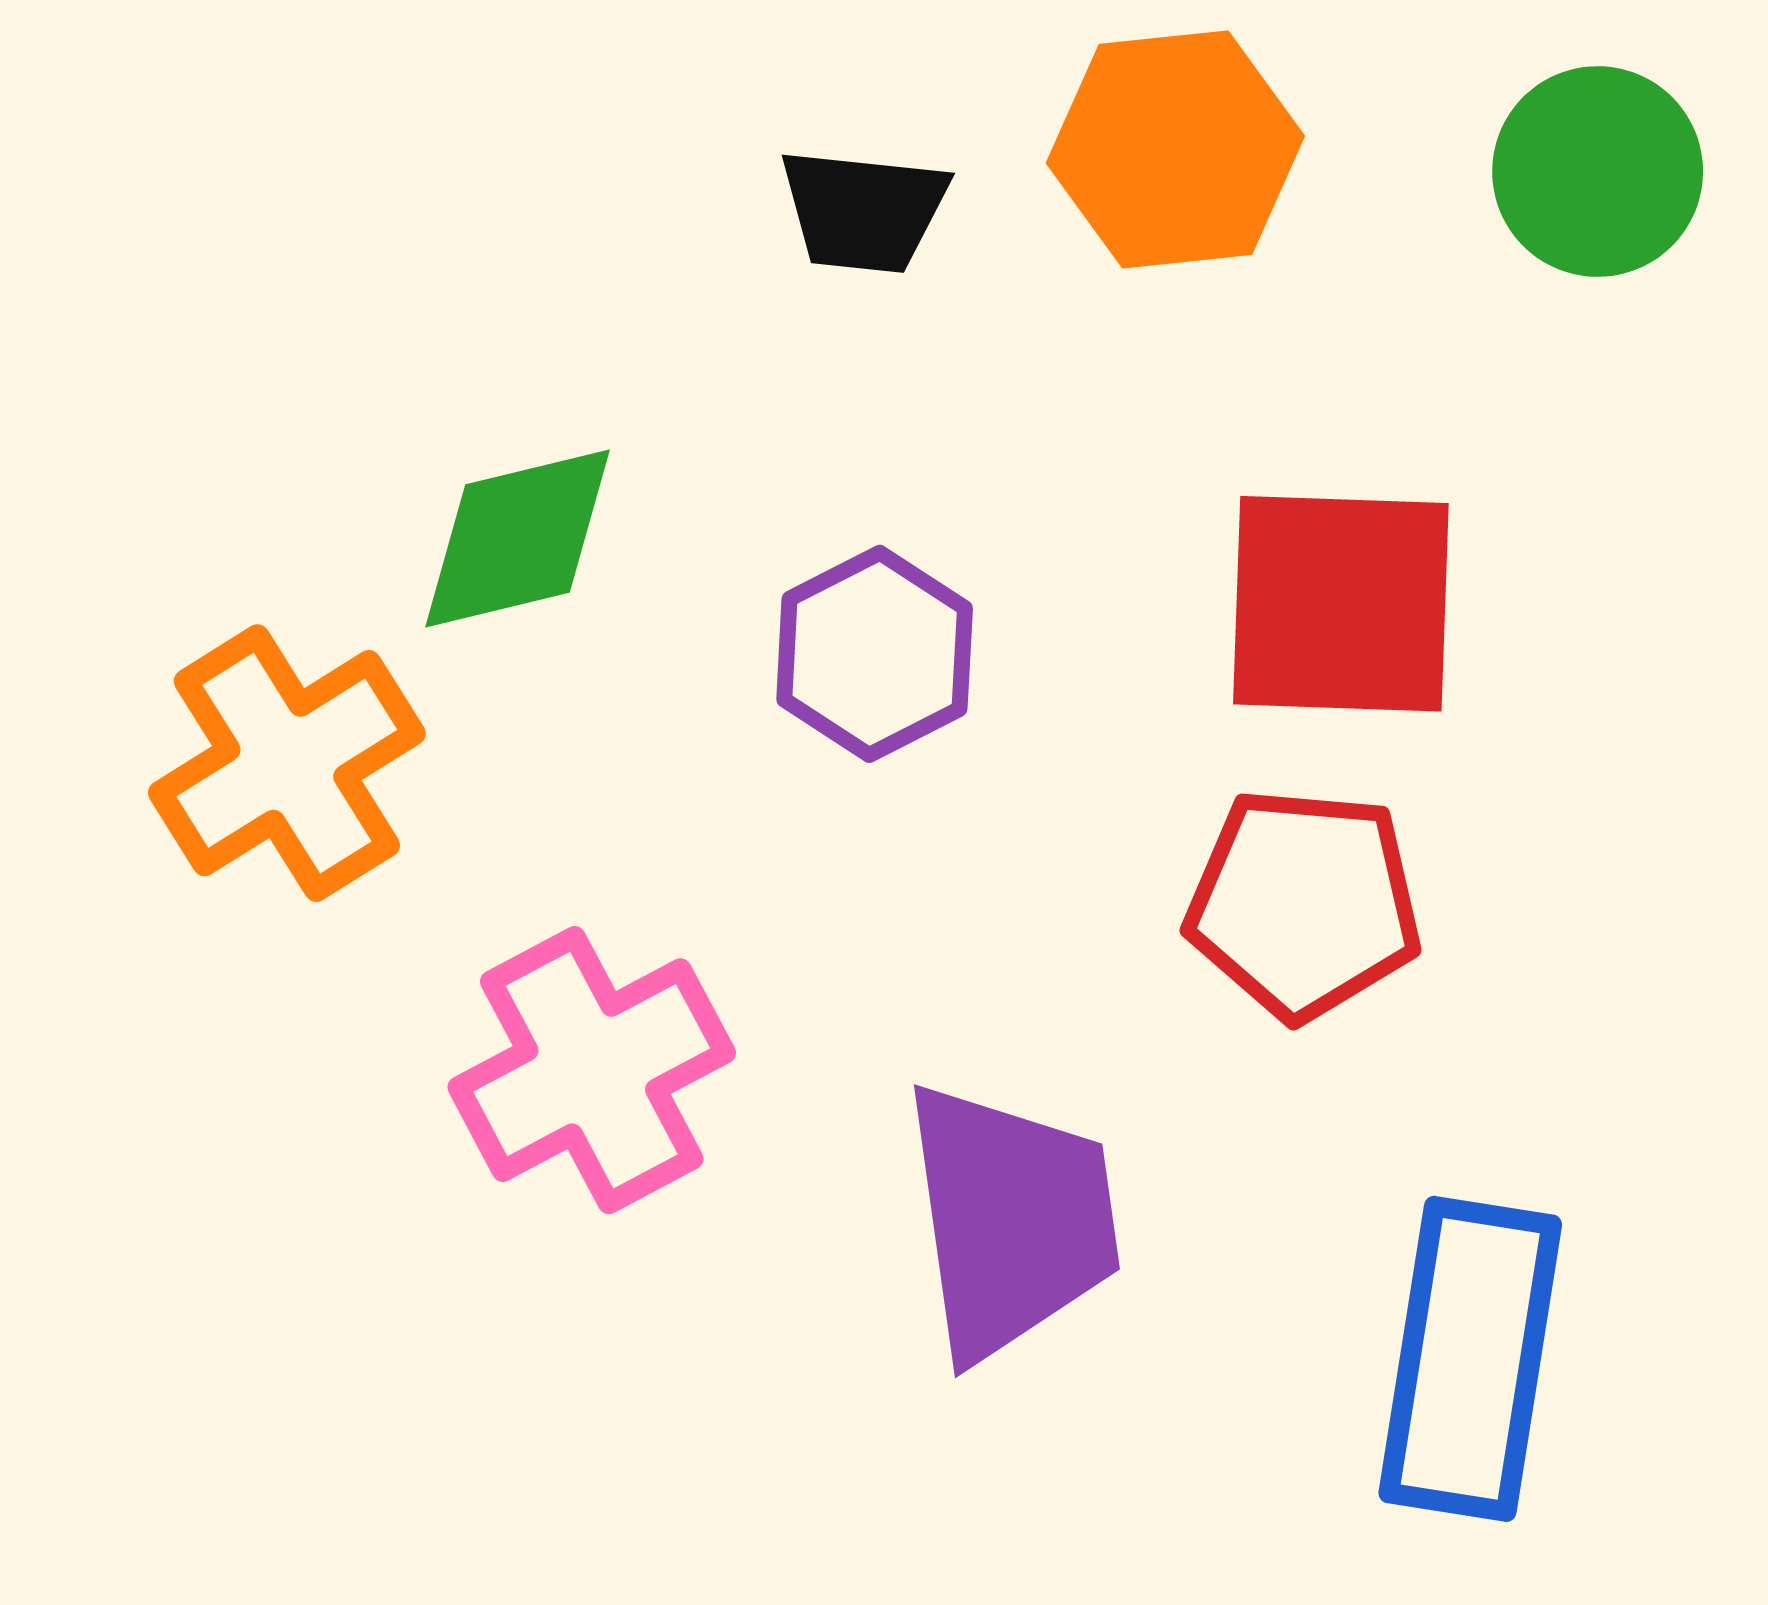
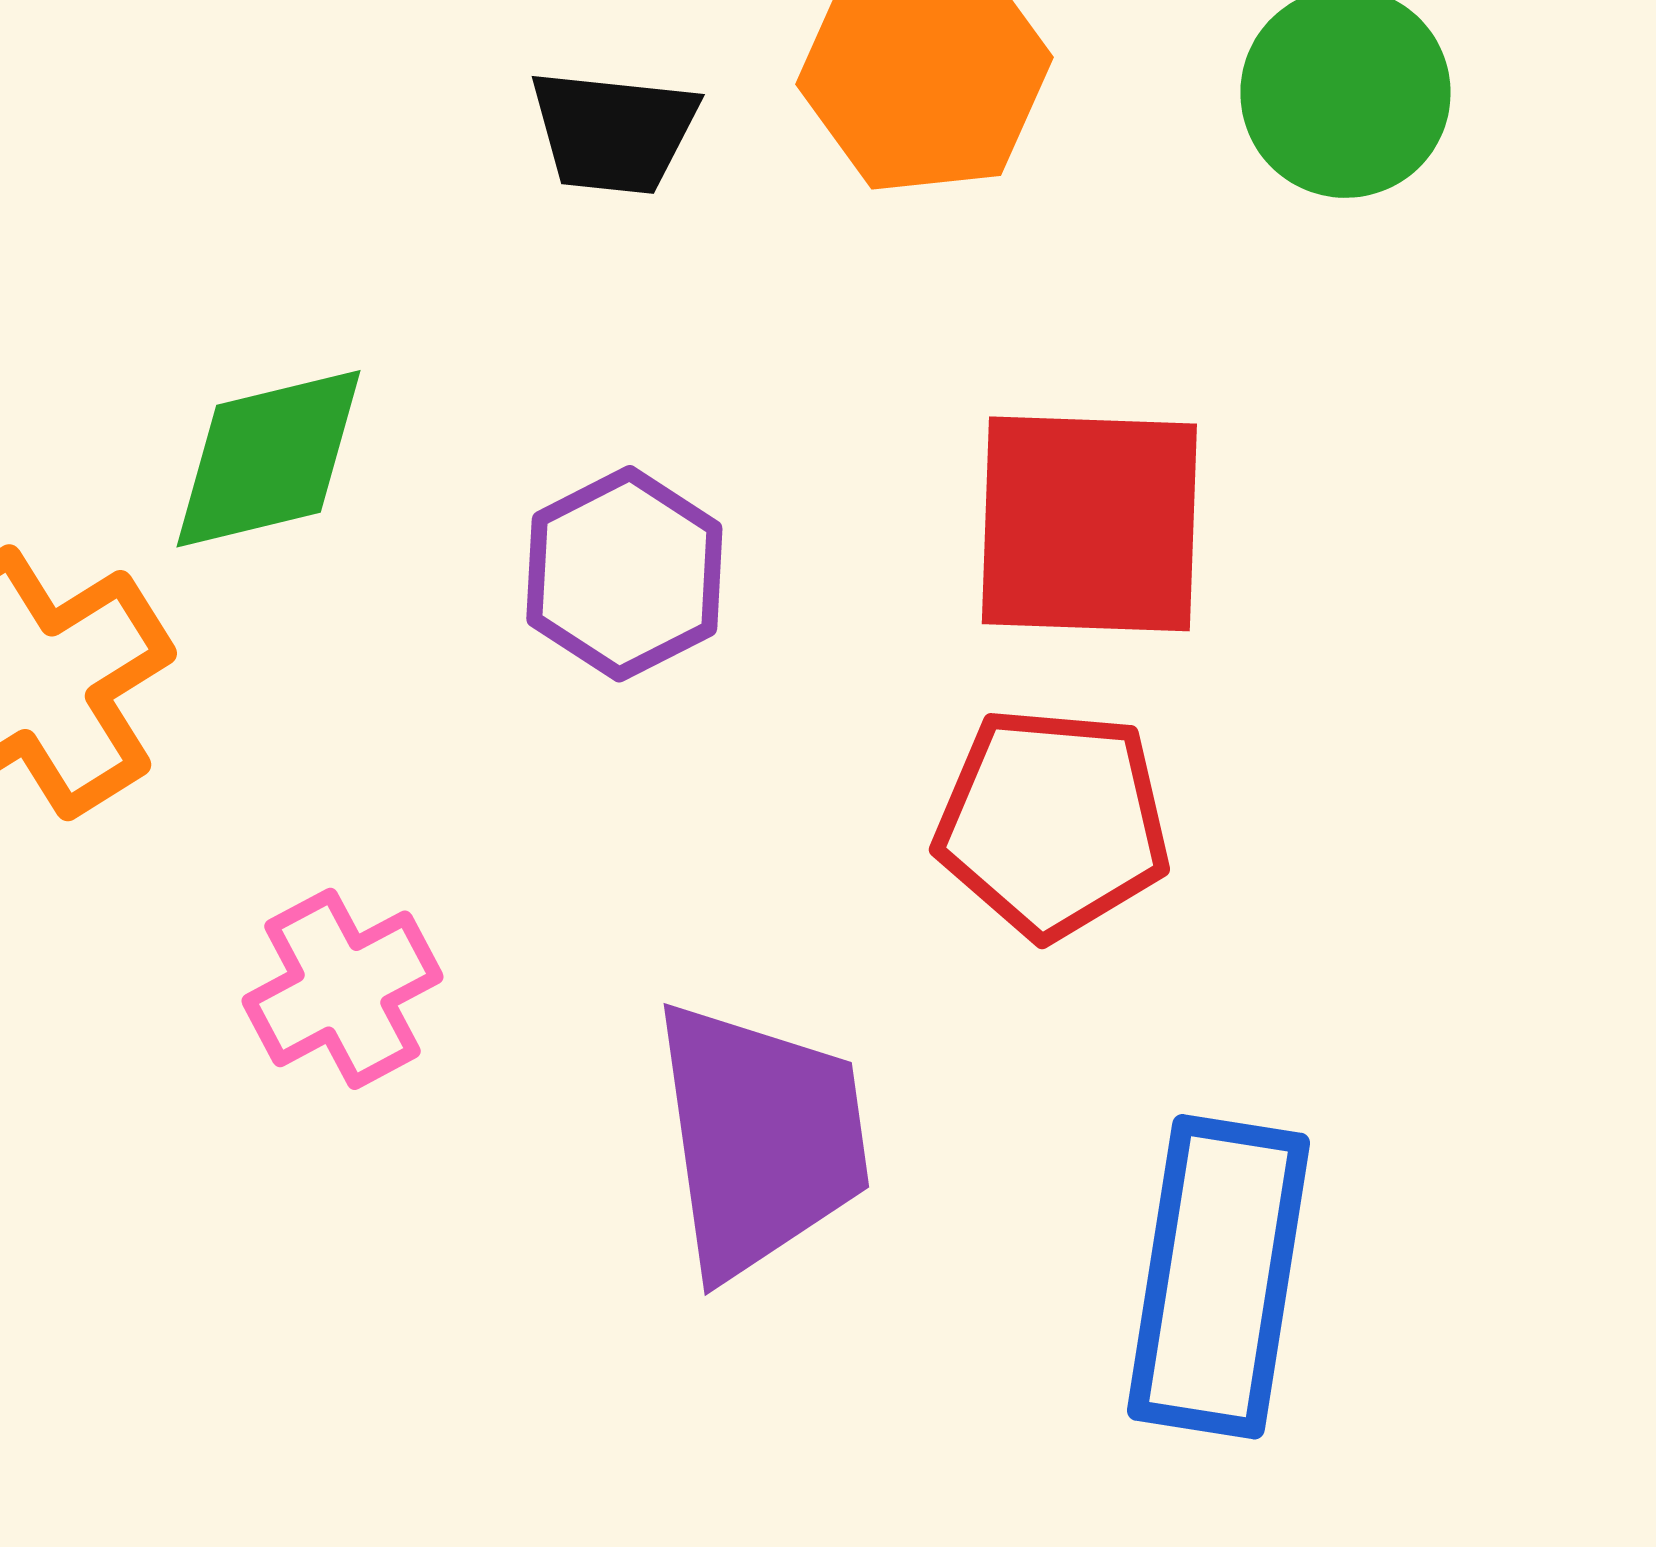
pink cross: (592, 1070) -> (342, 989), size x0.7

